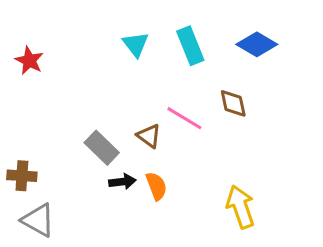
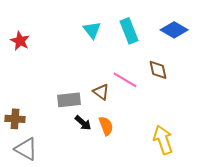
gray rectangle: (102, 148) -> (69, 100), turned -50
black arrow: (122, 182) -> (83, 123), turned 48

